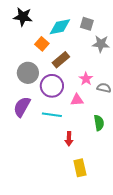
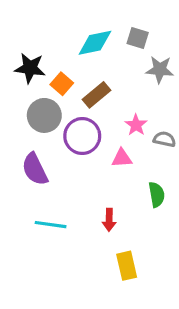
black star: (23, 17) -> (30, 68), moved
orange square: (42, 44) -> (62, 84), moved
purple semicircle: (22, 107) -> (35, 169), turned -55
cyan line: (52, 115) -> (51, 225), moved

